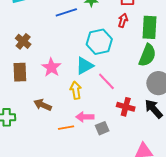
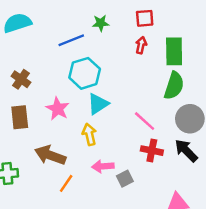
cyan hexagon: (99, 42) -> (85, 73), moved
pink line: (106, 81) -> (145, 121), moved
brown arrow: (43, 105) -> (50, 155), size x1.4
orange line: (66, 128) -> (66, 183), moved, turned -42

